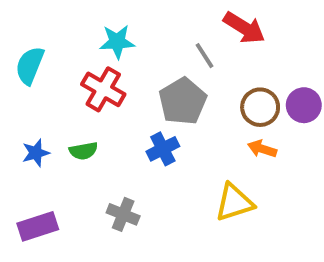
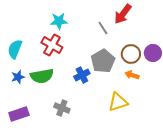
red arrow: (244, 28) -> (123, 14), turned 95
cyan semicircle: (30, 65) -> (15, 49), moved
gray pentagon: (183, 101) -> (103, 61), moved
green semicircle: (83, 151) -> (42, 76), size x1.6

